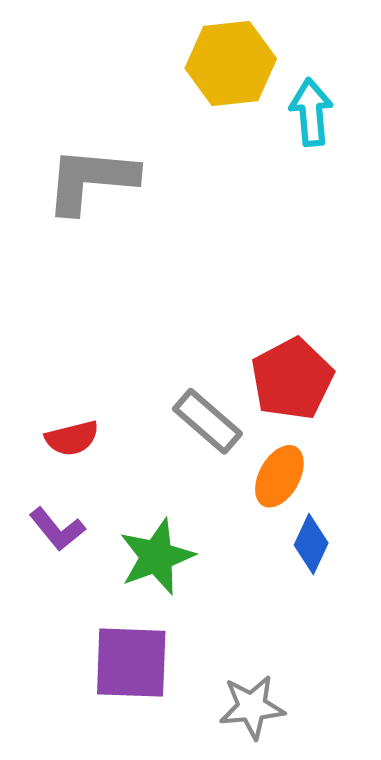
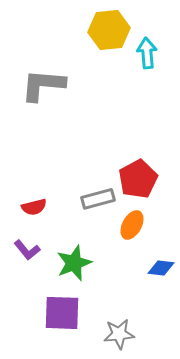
gray rectangle: (207, 421) -> (98, 199), turned -56
blue diamond: (311, 544) -> (161, 268), moved, turned 72

